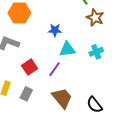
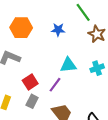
blue star: (55, 30) -> (58, 30), moved
gray rectangle: (26, 94) -> (32, 101), moved

